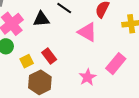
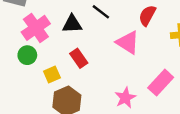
red rectangle: (49, 56) -> (79, 58), moved

